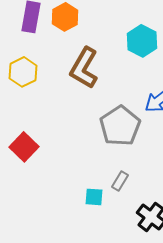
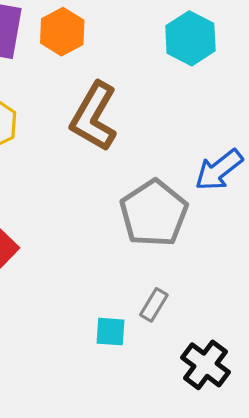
cyan hexagon: (142, 41) -> (190, 38), moved

